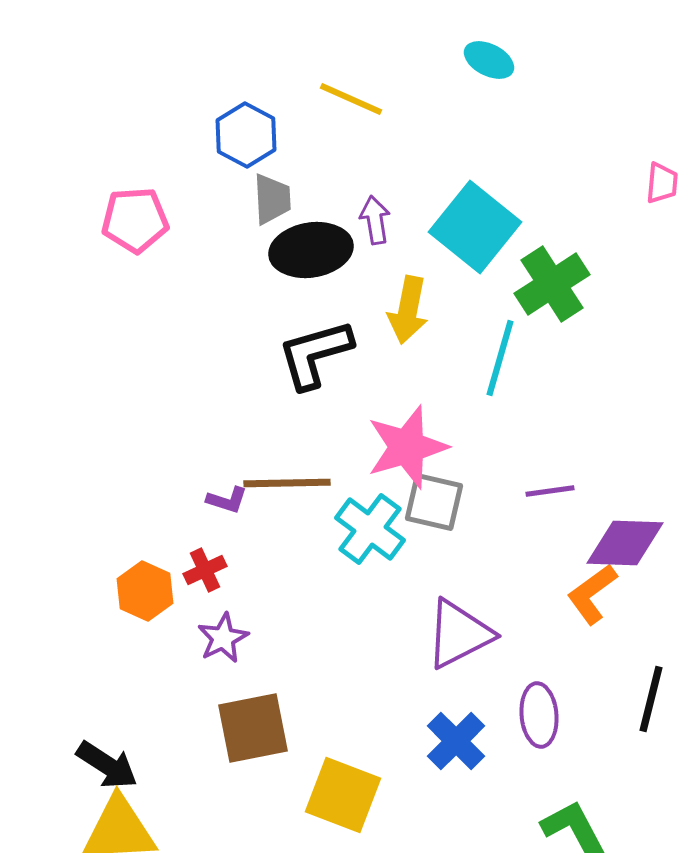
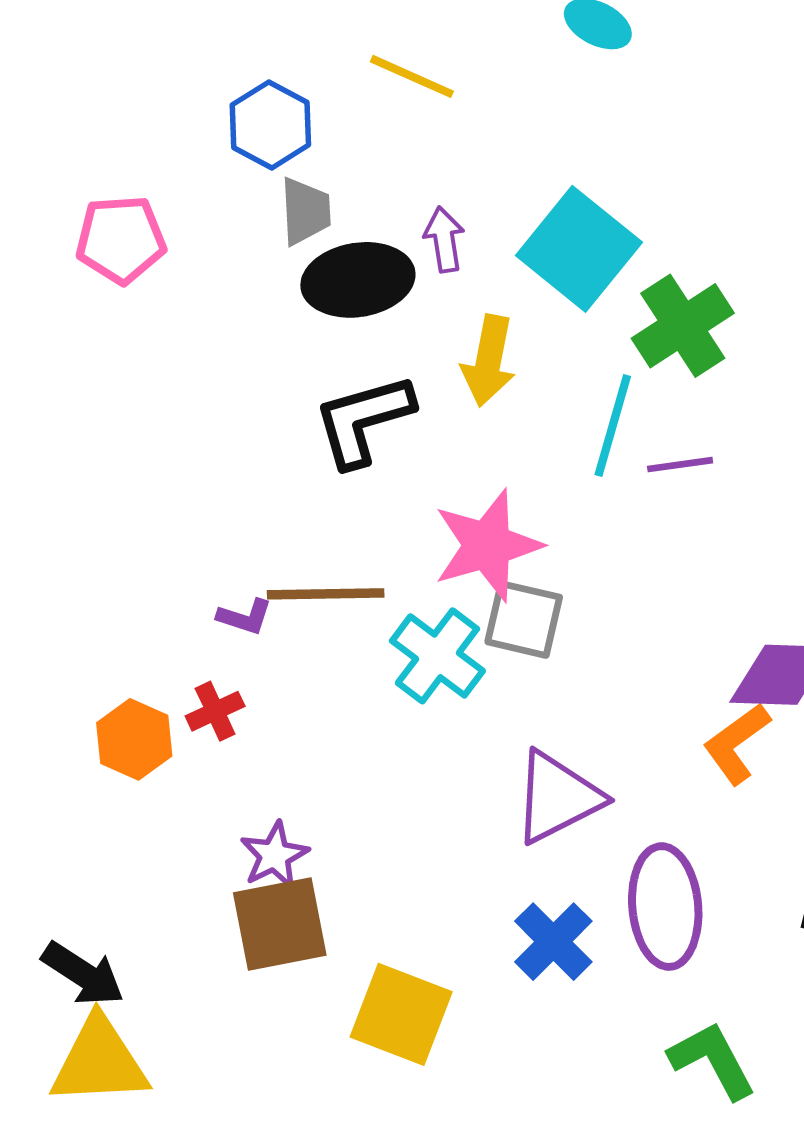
purple line: (550, 491) -> (680, 465), moved
purple star: (223, 638) -> (274, 855), moved
purple ellipse: (539, 715) -> (665, 907), size x1.4

